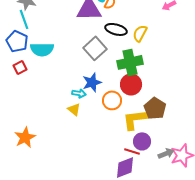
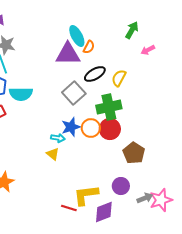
black ellipse: (116, 29) -> (95, 74), turned -45
orange circle: (112, 100) -> (91, 128), moved
yellow L-shape: (135, 119) -> (86, 195), moved
red line: (132, 151) -> (69, 208), moved

